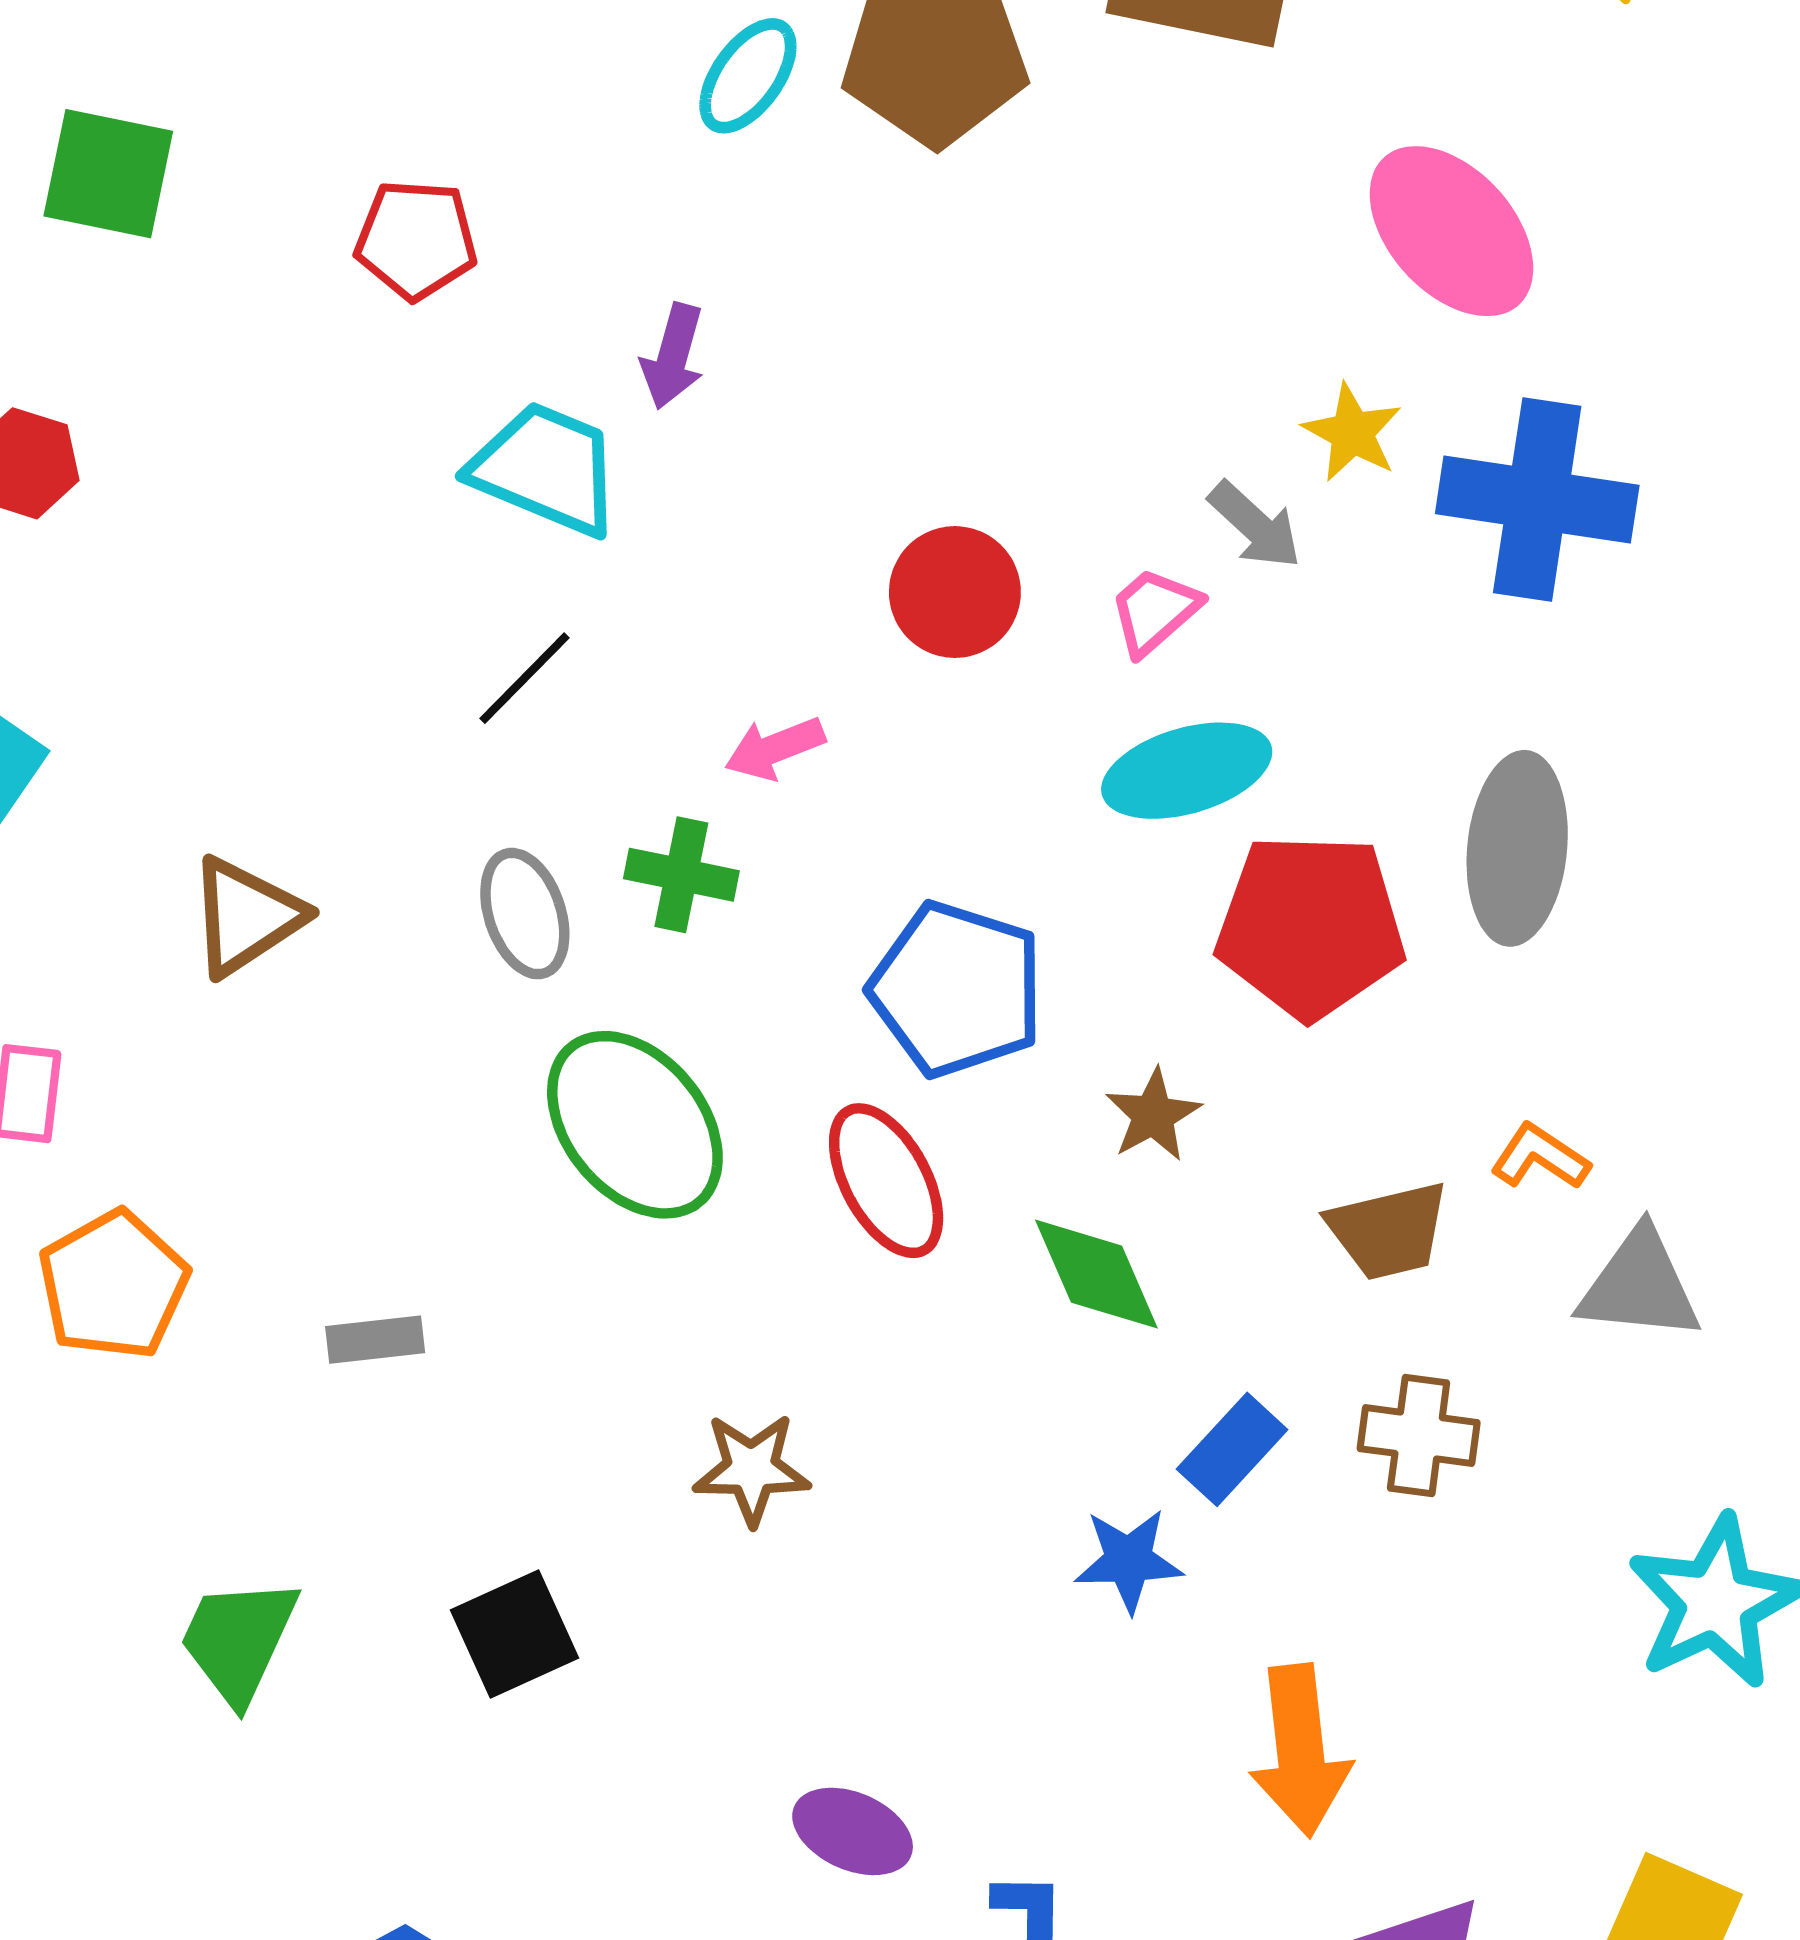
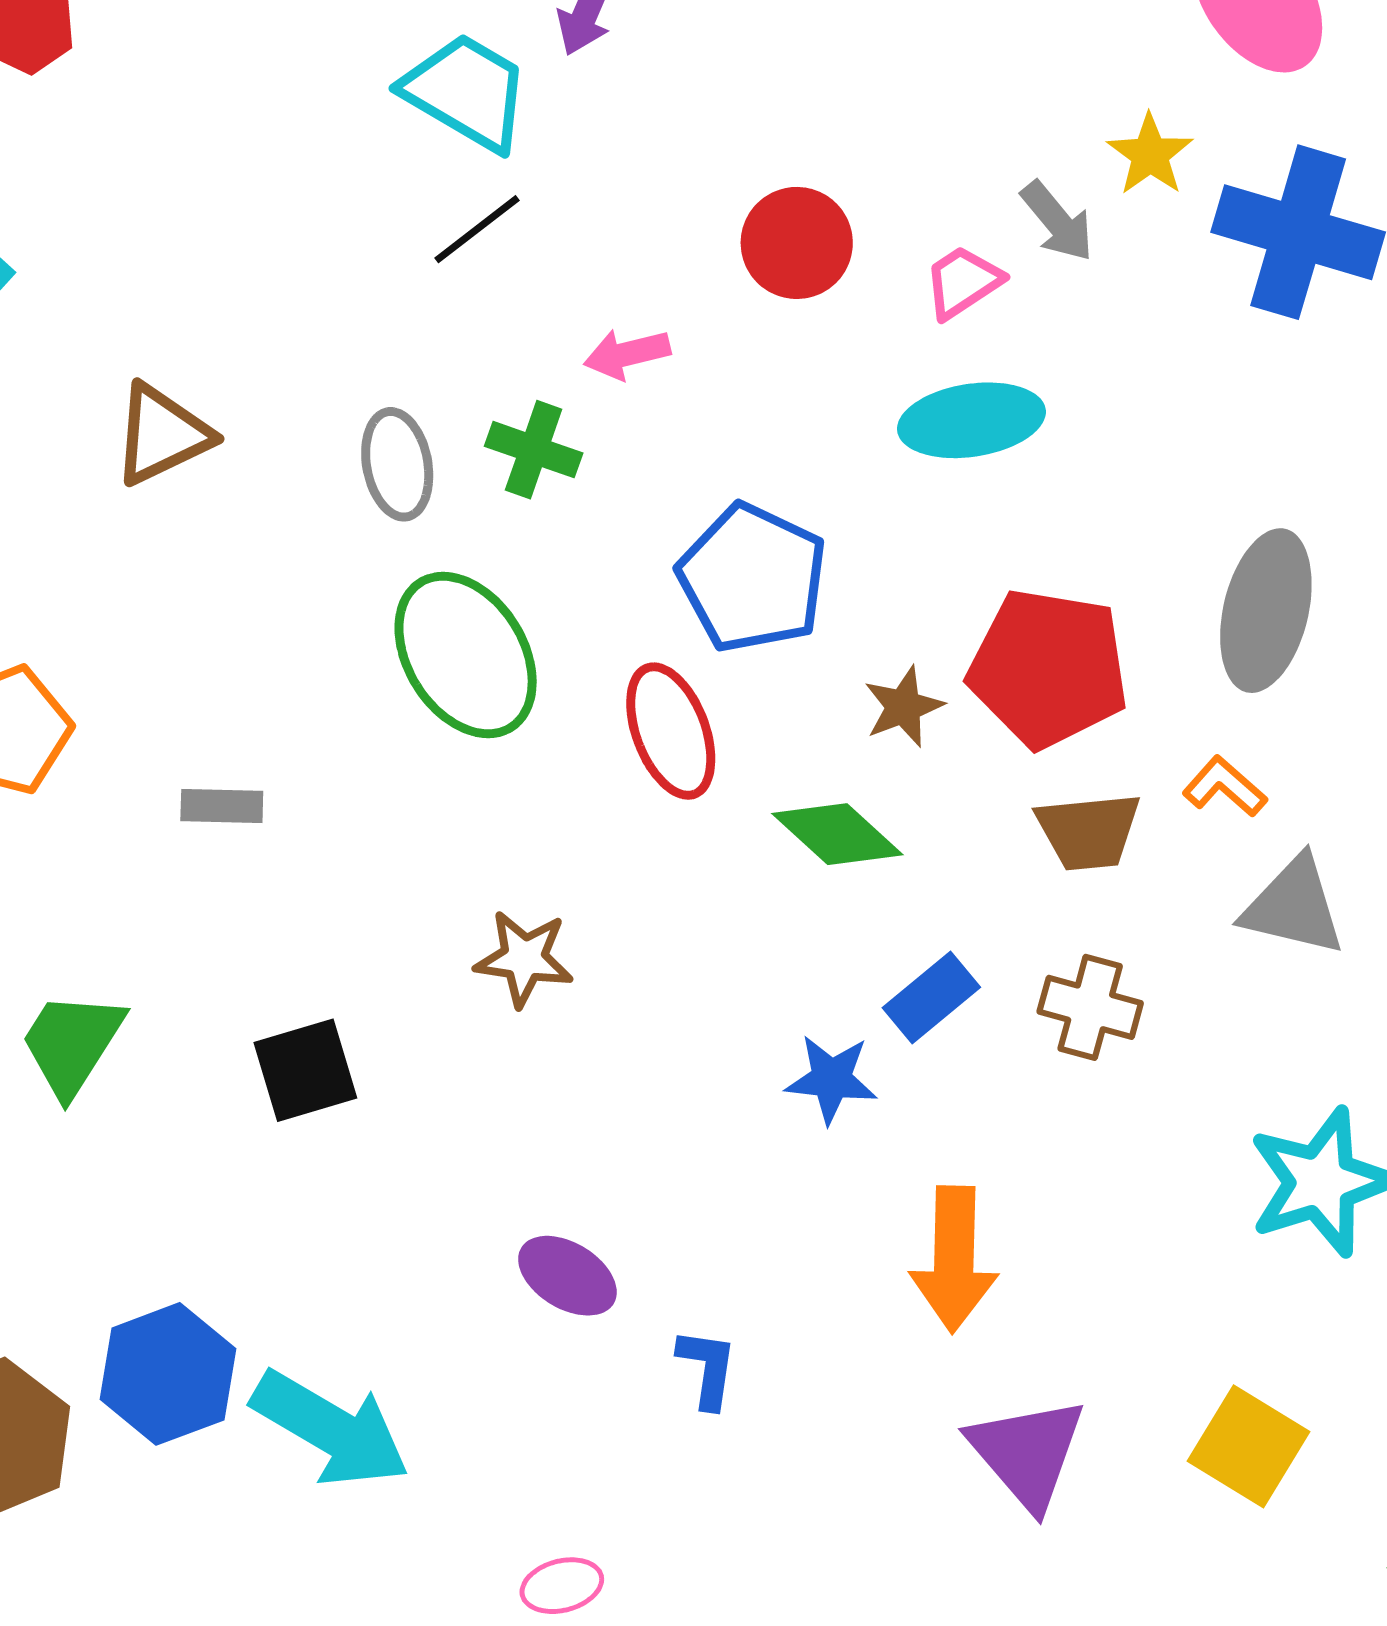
black line: (524, 678) -> (477, 229), moved
gray ellipse: (1517, 848) -> (1266, 611), moved
red pentagon: (1311, 926) -> (1048, 668), moved
green diamond: (1096, 1274) -> (837, 834), turned -32

